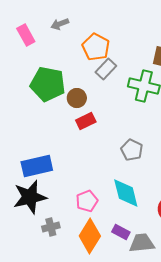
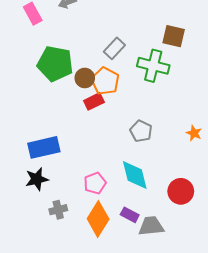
orange pentagon: (96, 47) -> (105, 81), moved
black star: (30, 197) -> (37, 179), size x0.7

